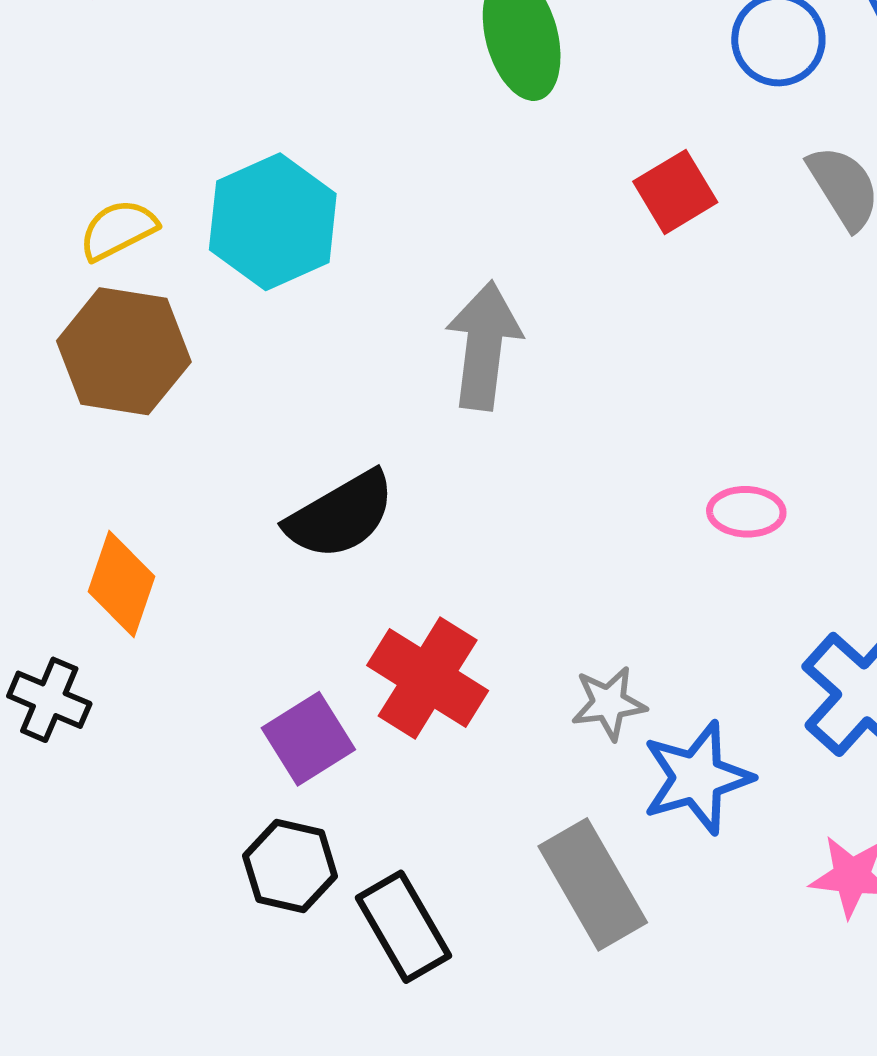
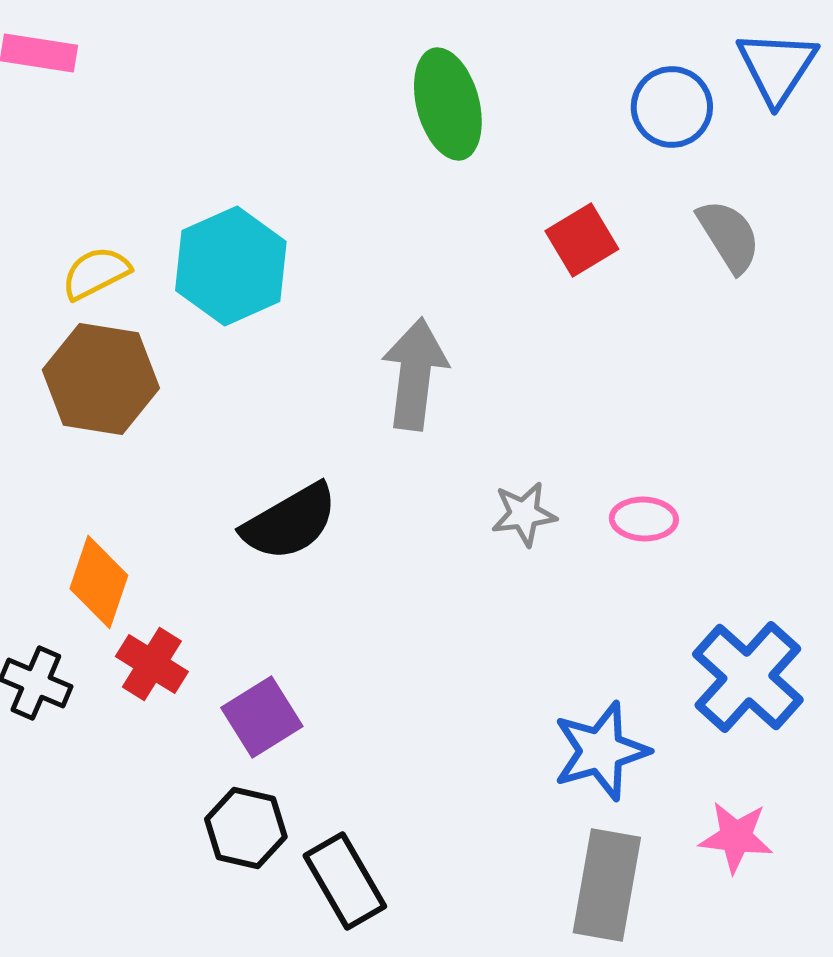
red cross: (428, 678) -> (152, 664), moved, size x0.7
gray star: (609, 703) -> (524, 514), moved
gray rectangle: (593, 884) -> (607, 885), moved, turned 40

